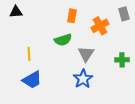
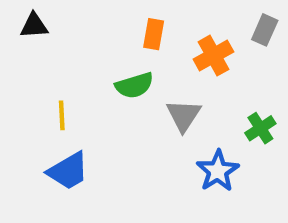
gray rectangle: (124, 14) -> (265, 30), turned 40
green cross: (122, 60) -> (260, 128), turned -32
blue star: (83, 79) -> (218, 171), moved

